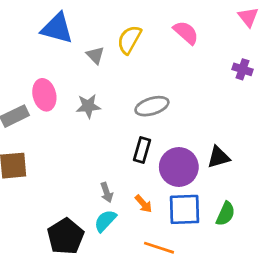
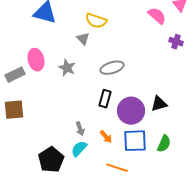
pink semicircle: (186, 33) -> (157, 16), moved
yellow semicircle: (129, 40) -> (96, 21), turned -100
gray triangle: (95, 55) -> (83, 39), moved
gray star: (88, 106) -> (67, 68), turned 30

